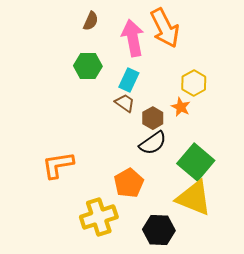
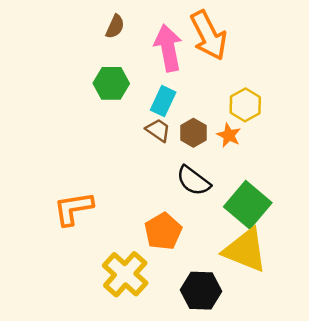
brown hexagon: (153, 118) -> (193, 133), moved
black semicircle: (153, 143) -> (193, 181), turned 72
yellow cross: (99, 217) -> (125, 274), turned -30

